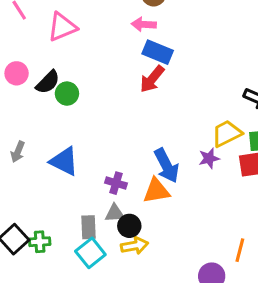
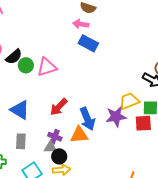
pink triangle: (62, 27) -> (47, 67), moved
red arrow: (152, 79) -> (59, 107), moved
purple star: (209, 158) -> (116, 117), size x1.5
purple cross: (116, 183) -> (55, 137), moved
gray rectangle: (89, 227) -> (21, 141), moved

